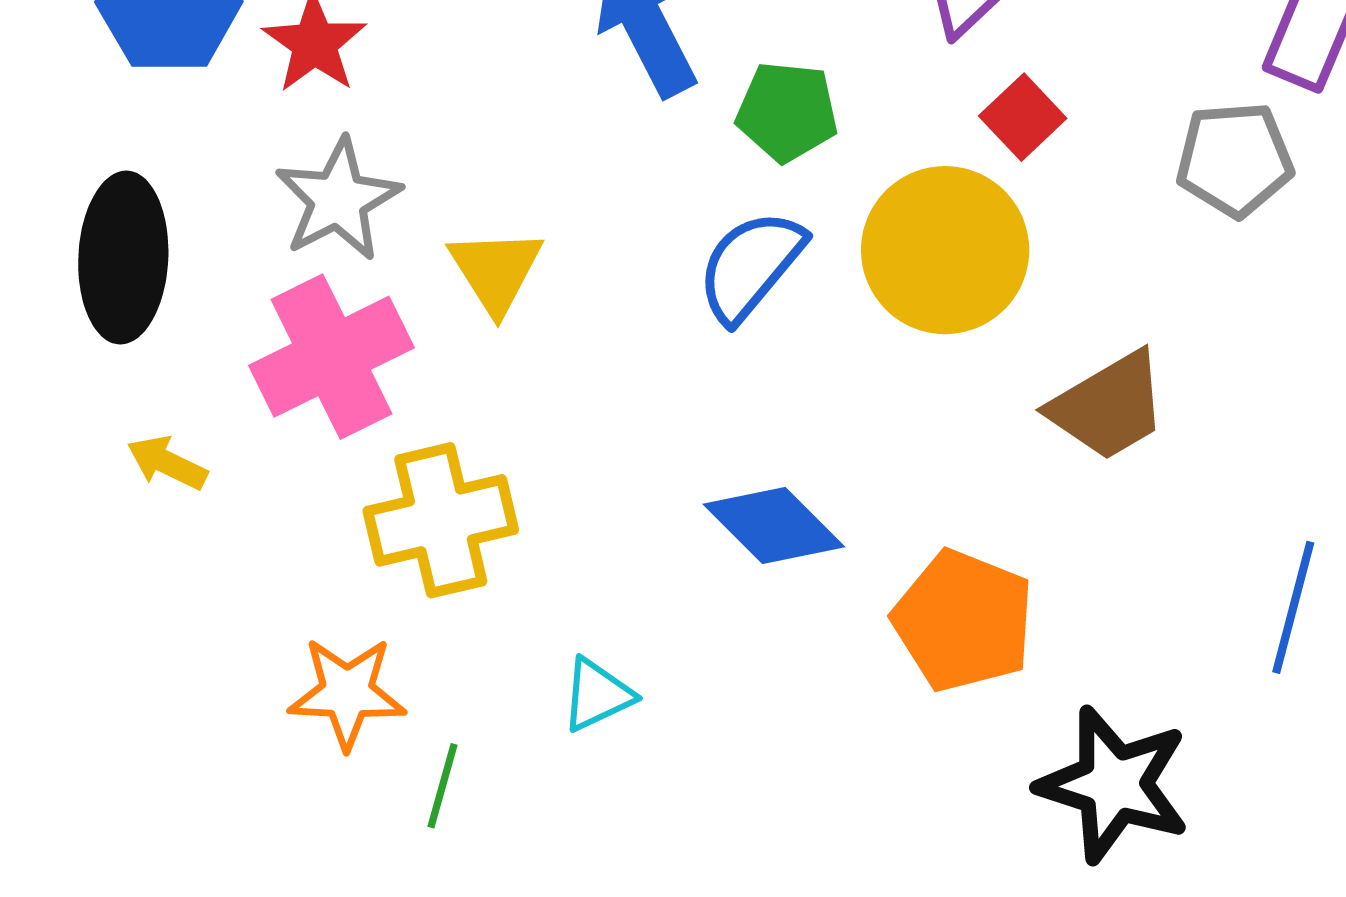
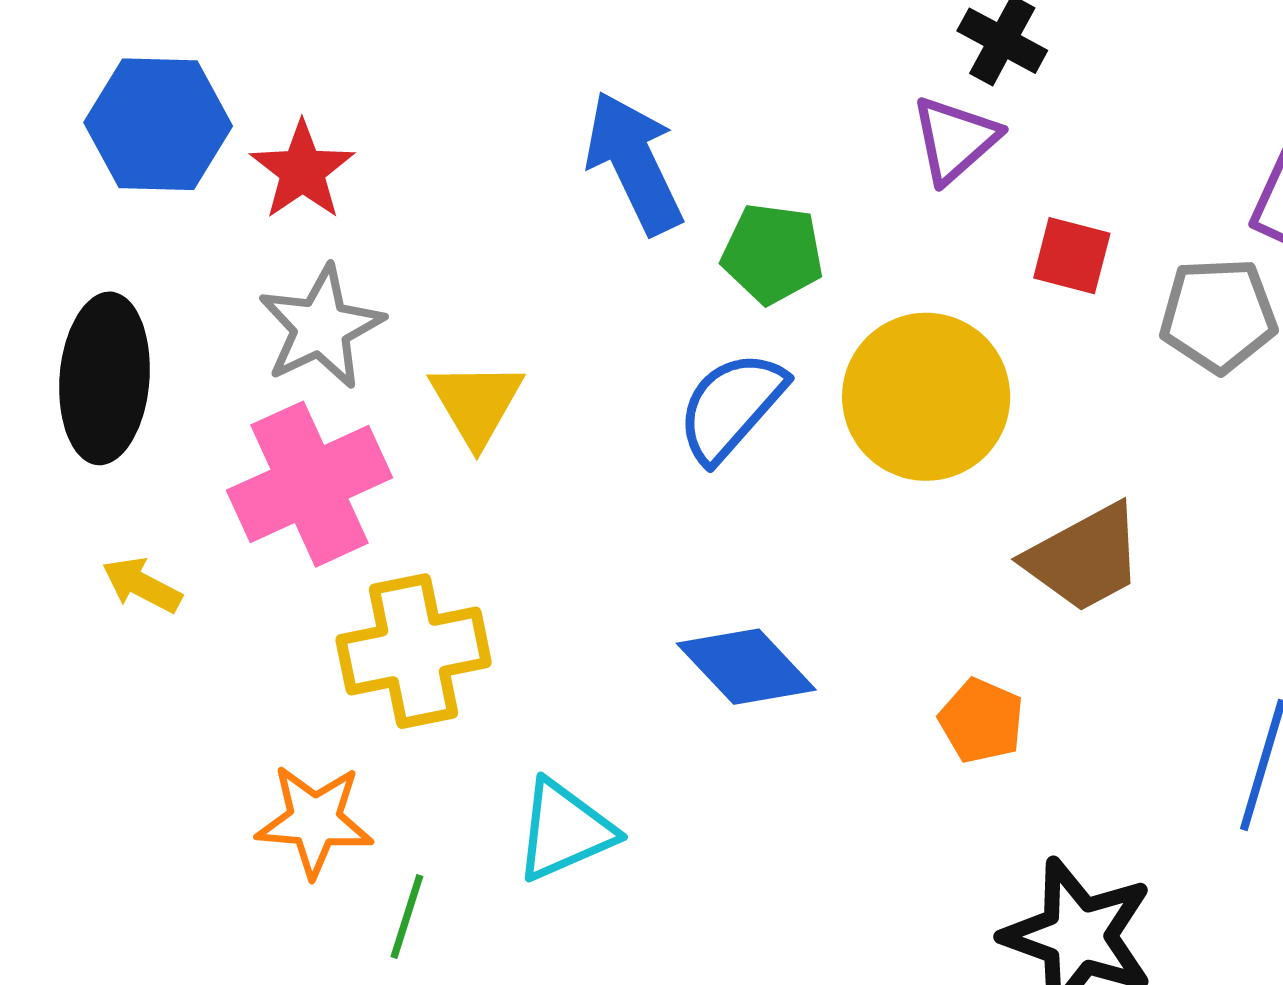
red square: (1023, 117) -> (1072, 256), moved, turned -34
orange pentagon: (963, 621) -> (981, 721), moved, size x0.6
cyan triangle: (597, 695) -> (564, 830), size x1.4

